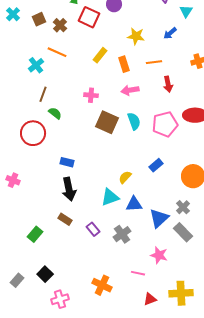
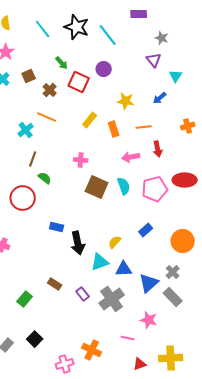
brown square: (39, 19) -> (29, 76), moved
pink arrow: (130, 90) -> (131, 157), moved
black arrow: (69, 189) -> (78, 243), moved
gray cross: (122, 234) -> (112, 299), size x1.4
pink cross: (60, 299) -> (65, 364), moved

